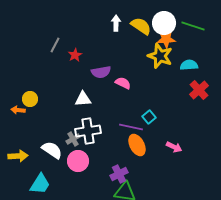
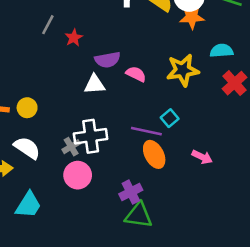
yellow star: (160, 56) -> (183, 70), moved, turned -30
yellow circle: (30, 99) -> (27, 108), moved
white triangle: (83, 99) -> (95, 84), moved
white semicircle: (52, 150) -> (27, 148), moved

